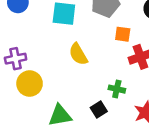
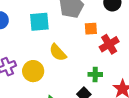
yellow circle: (30, 84) -> (33, 71), moved

